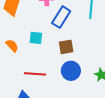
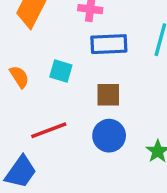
blue rectangle: (61, 17) -> (109, 44), turned 45
red line: (35, 74) -> (49, 130), turned -35

